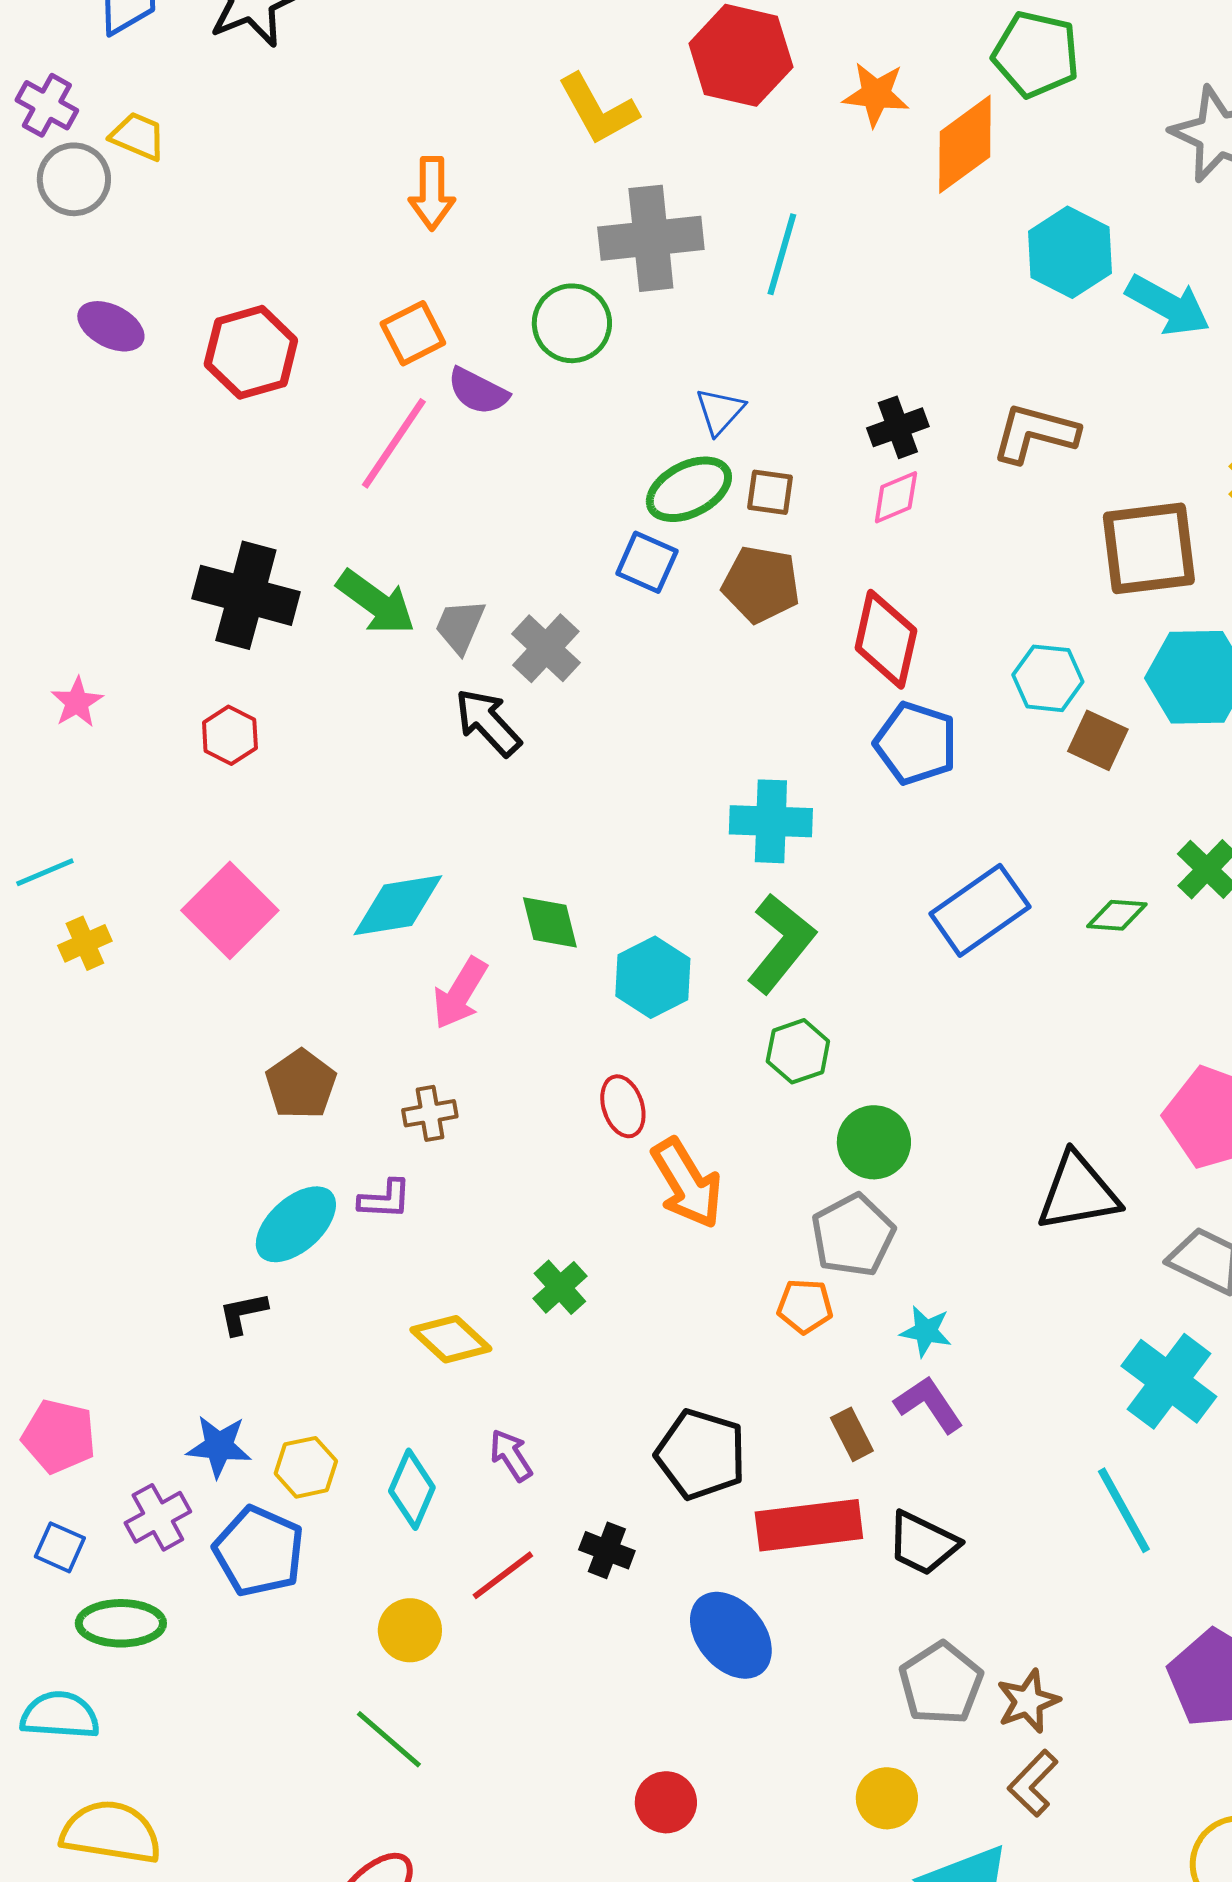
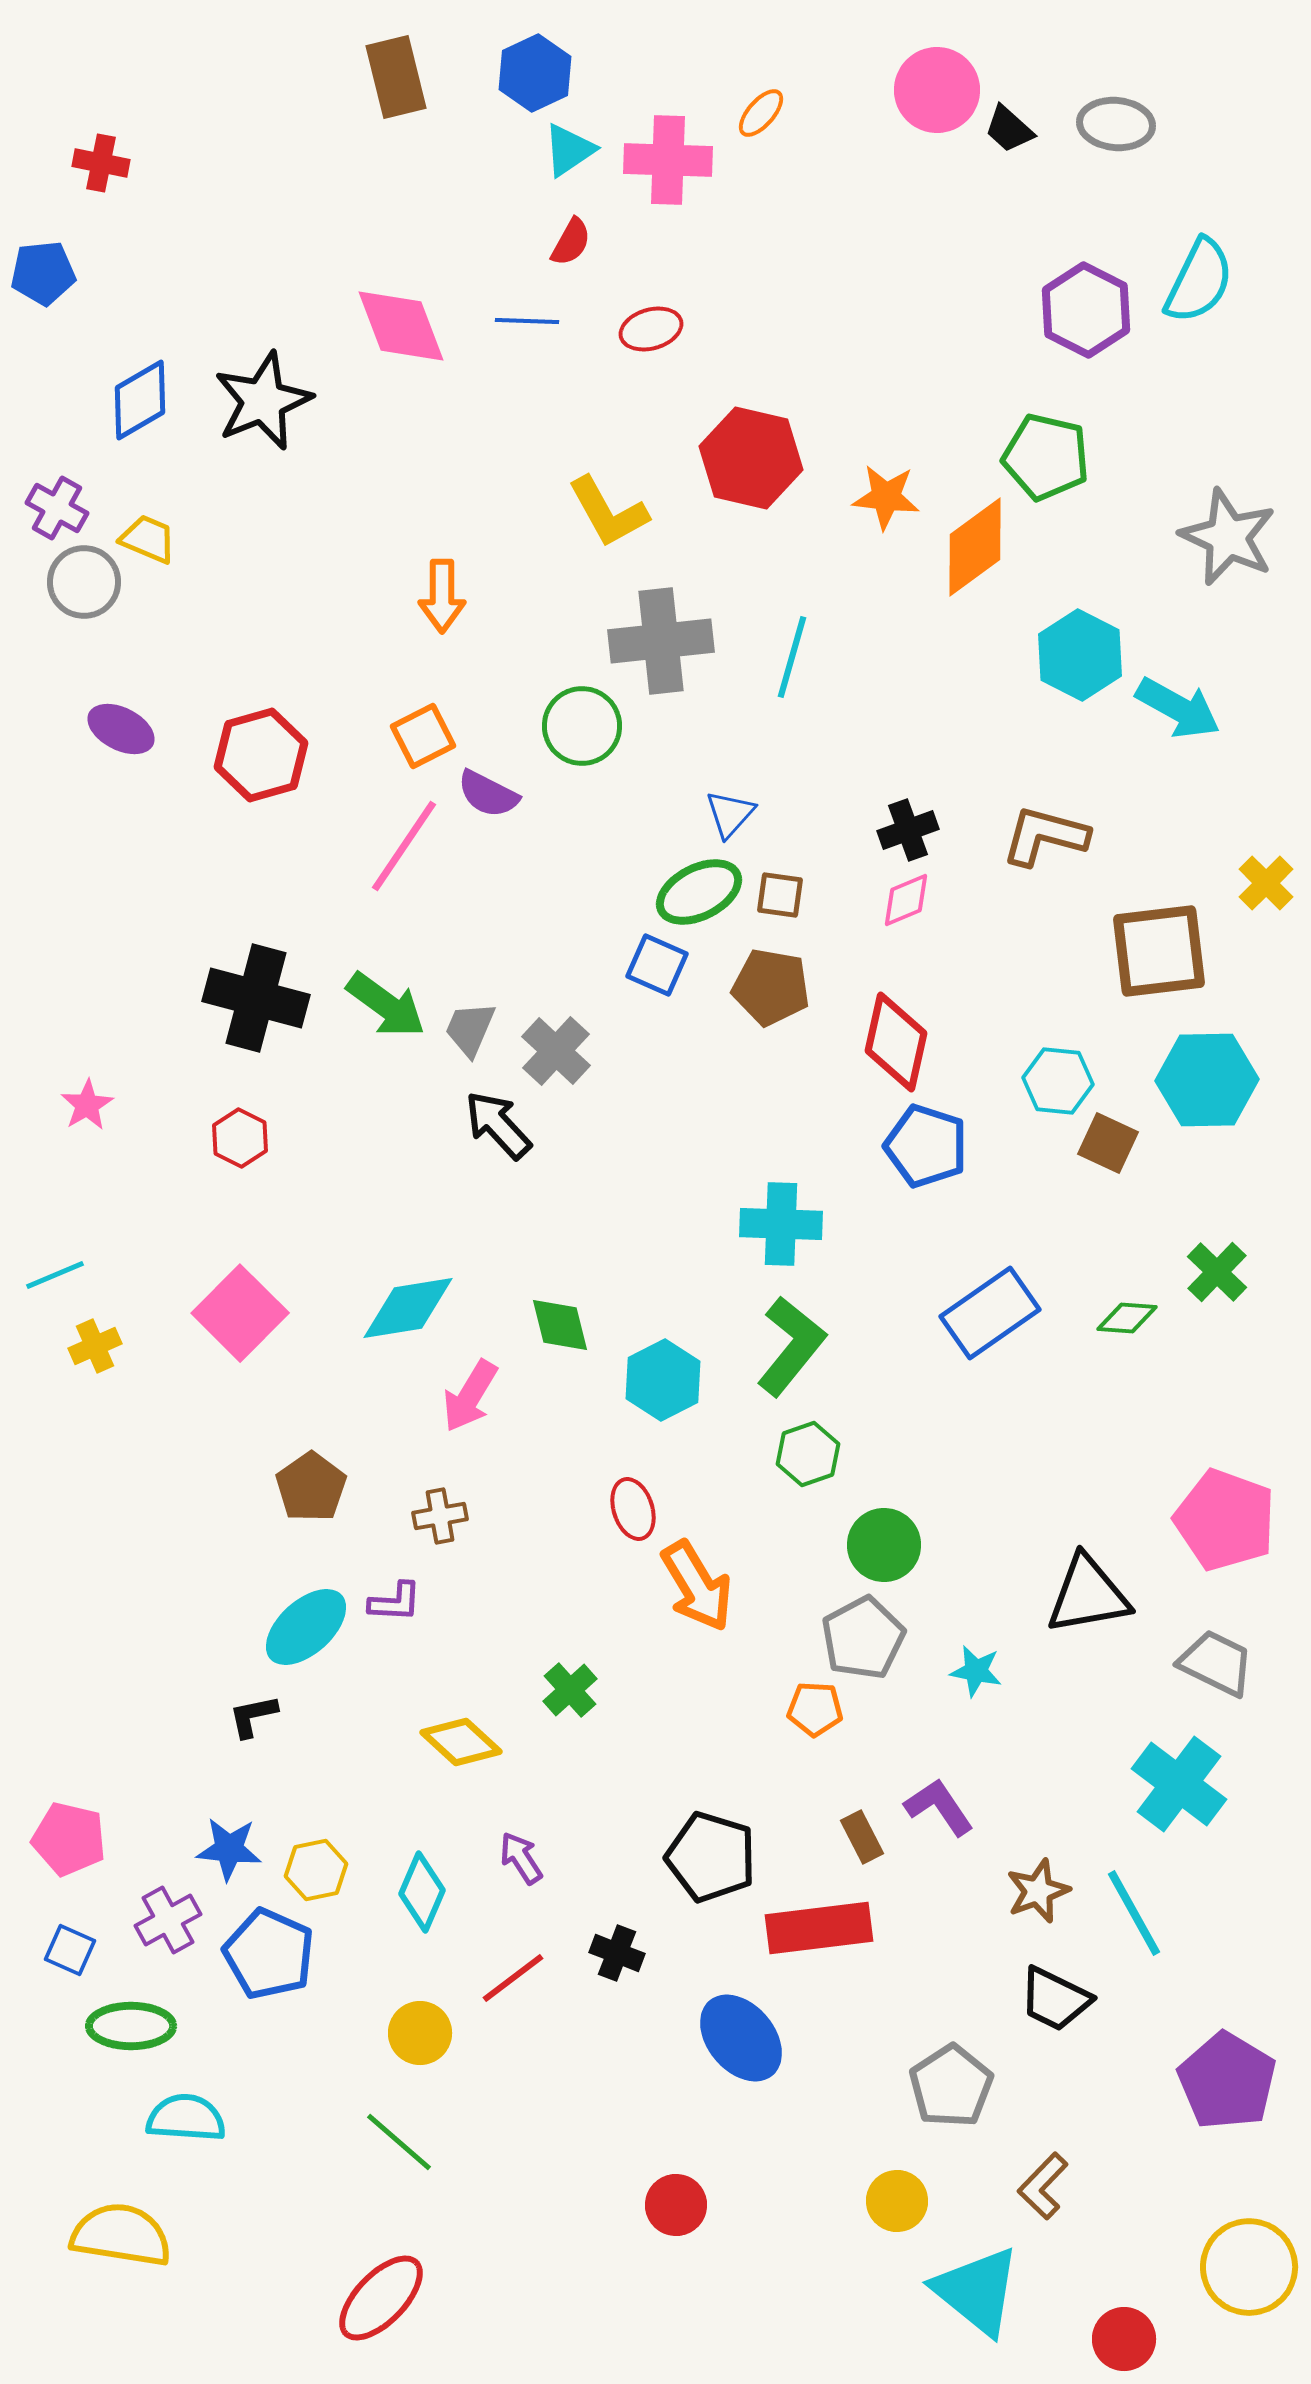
cyan star: (926, 1331) -> (976, 1671), moved
black trapezoid: (923, 1543) -> (1055, 1999), moved
brown star: (1028, 1701) -> (1038, 1891), moved
cyan semicircle: (60, 1715) -> (186, 2118), moved

